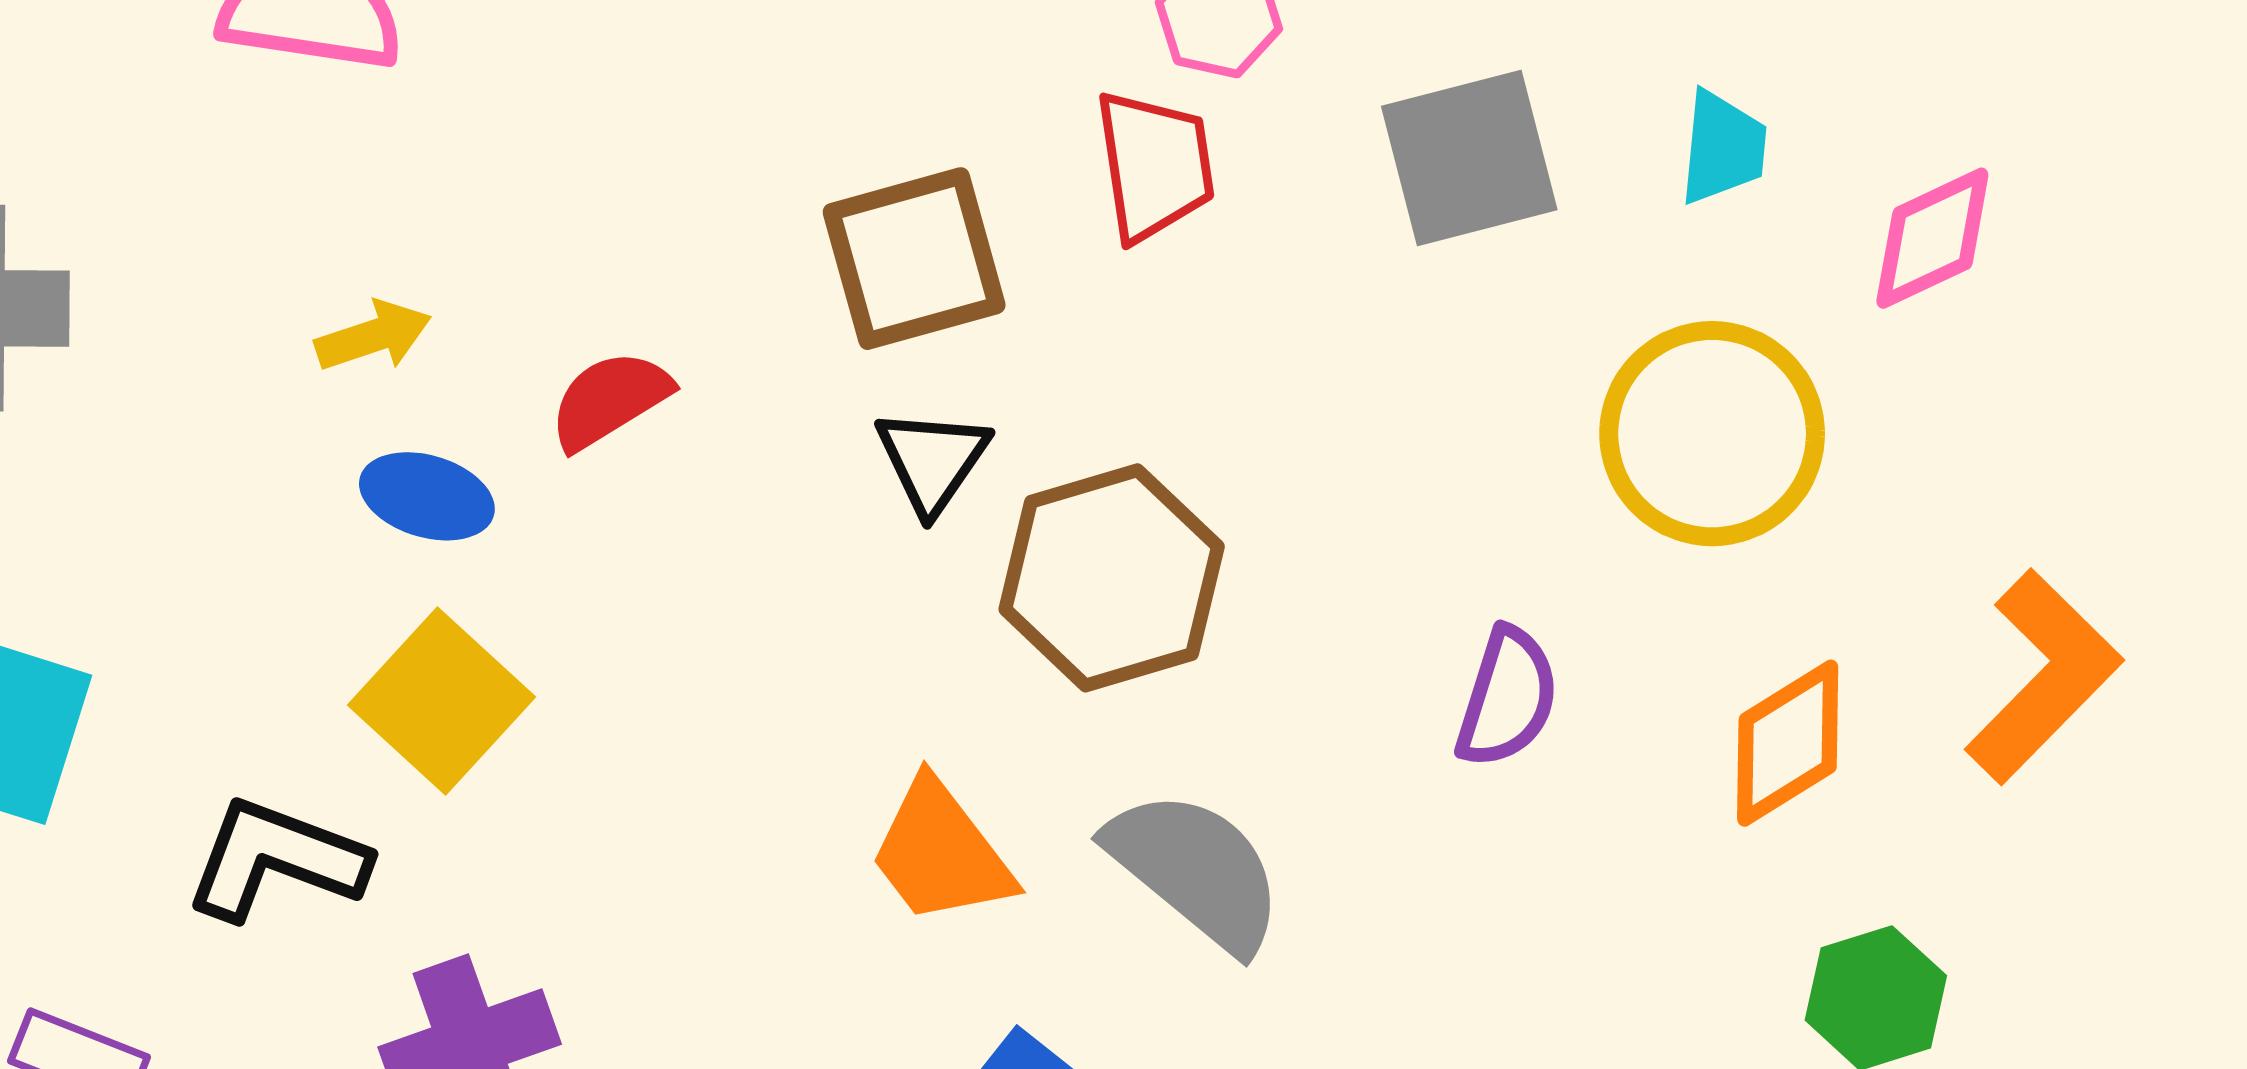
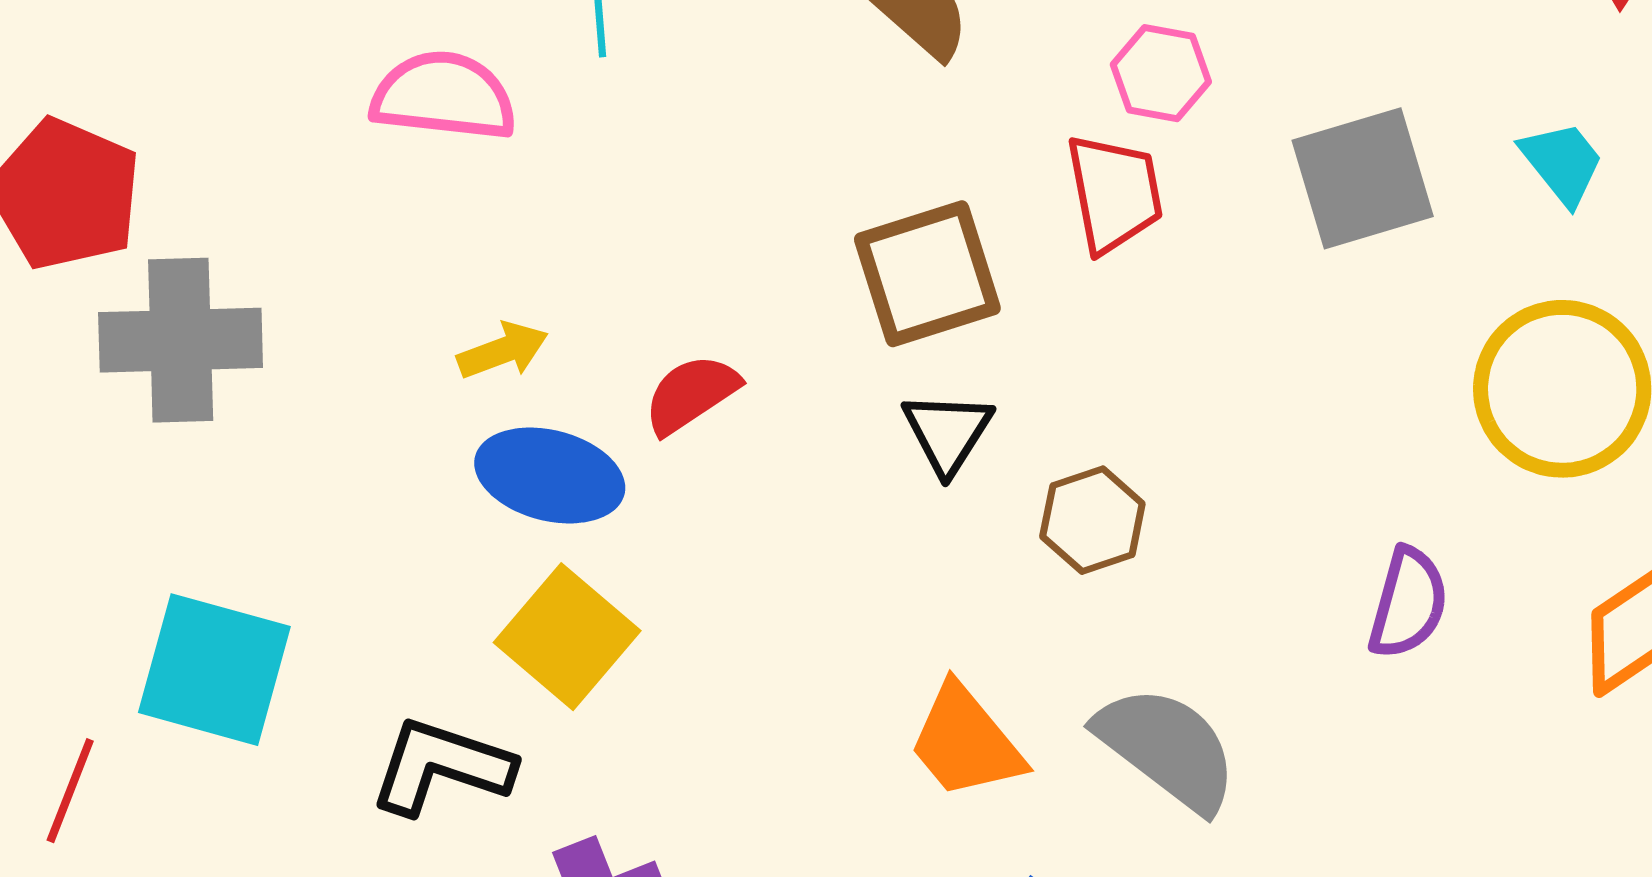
cyan trapezoid: (1723, 148) -> (1562, 163), turned -42
blue ellipse: (427, 496) -> (550, 475), size x1.4
brown hexagon: (1112, 578) -> (1092, 520), size x0.6

